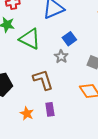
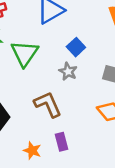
green triangle: (30, 39) -> (25, 53), turned 45

